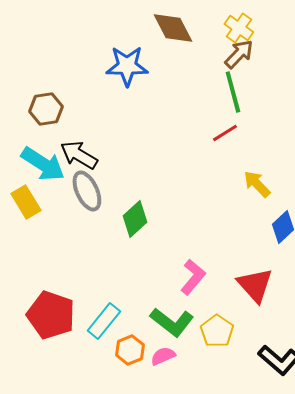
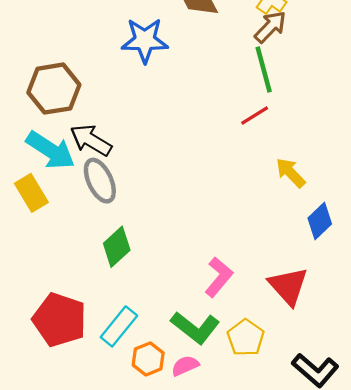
brown hexagon: (46, 109) -> (54, 89), size x1.4
green diamond: (135, 219) -> (117, 247), moved

